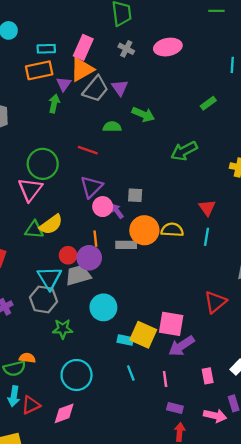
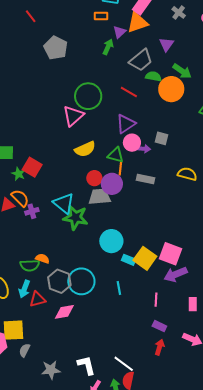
orange rectangle: (39, 70) -> (101, 16), size x0.6
gray trapezoid: (96, 89) -> (141, 60), moved
purple arrow: (117, 211) -> (143, 149), turned 120
green triangle: (34, 230) -> (116, 155), moved
orange circle: (144, 230) -> (171, 89), moved
cyan triangle: (49, 278) -> (64, 203), moved, turned -30
gray hexagon: (43, 299) -> (59, 281), moved
cyan circle: (103, 307) -> (111, 241), moved
green star: (63, 329) -> (76, 218), moved, size x1.4
cyan line: (131, 373) -> (119, 288), moved

